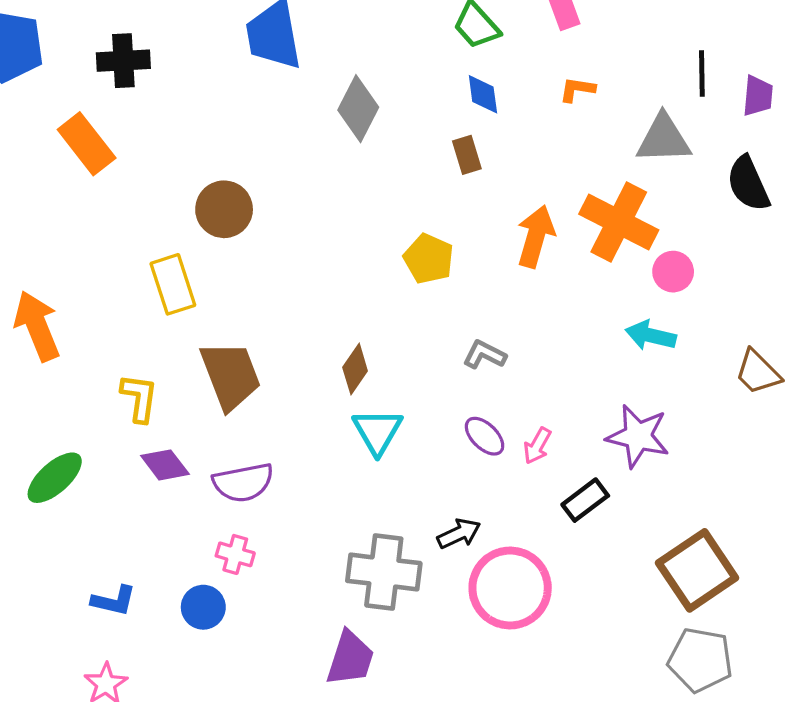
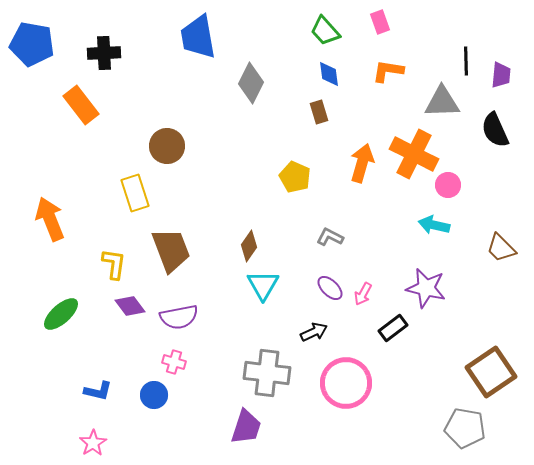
orange L-shape: (577, 89) -> (388, 71), size x1.4
black arrow: (459, 534) -> (314, 332), moved
brown square: (697, 570) -> (491, 372), moved

